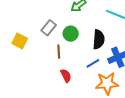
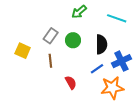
brown line: (59, 52) -> (50, 61), moved

